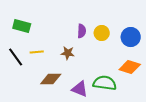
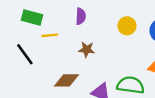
purple semicircle: (82, 31) -> (81, 16), moved
yellow line: (37, 52) -> (50, 35), moved

